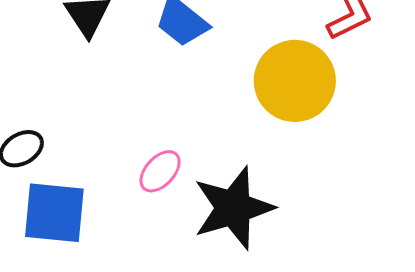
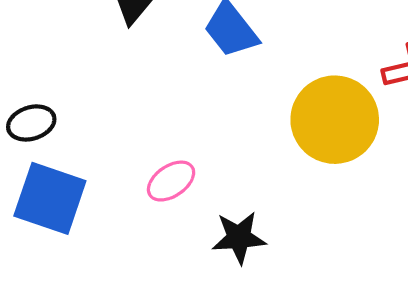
black star: (233, 208) -> (239, 238), size x0.6

